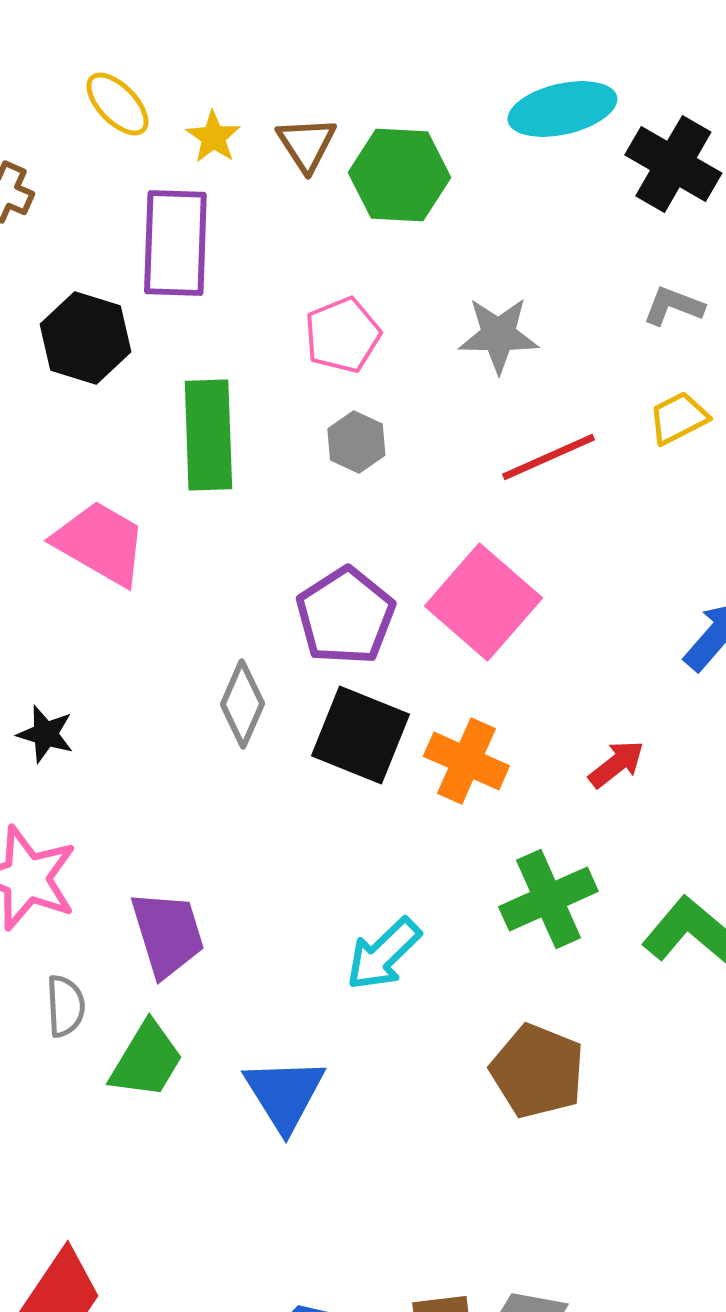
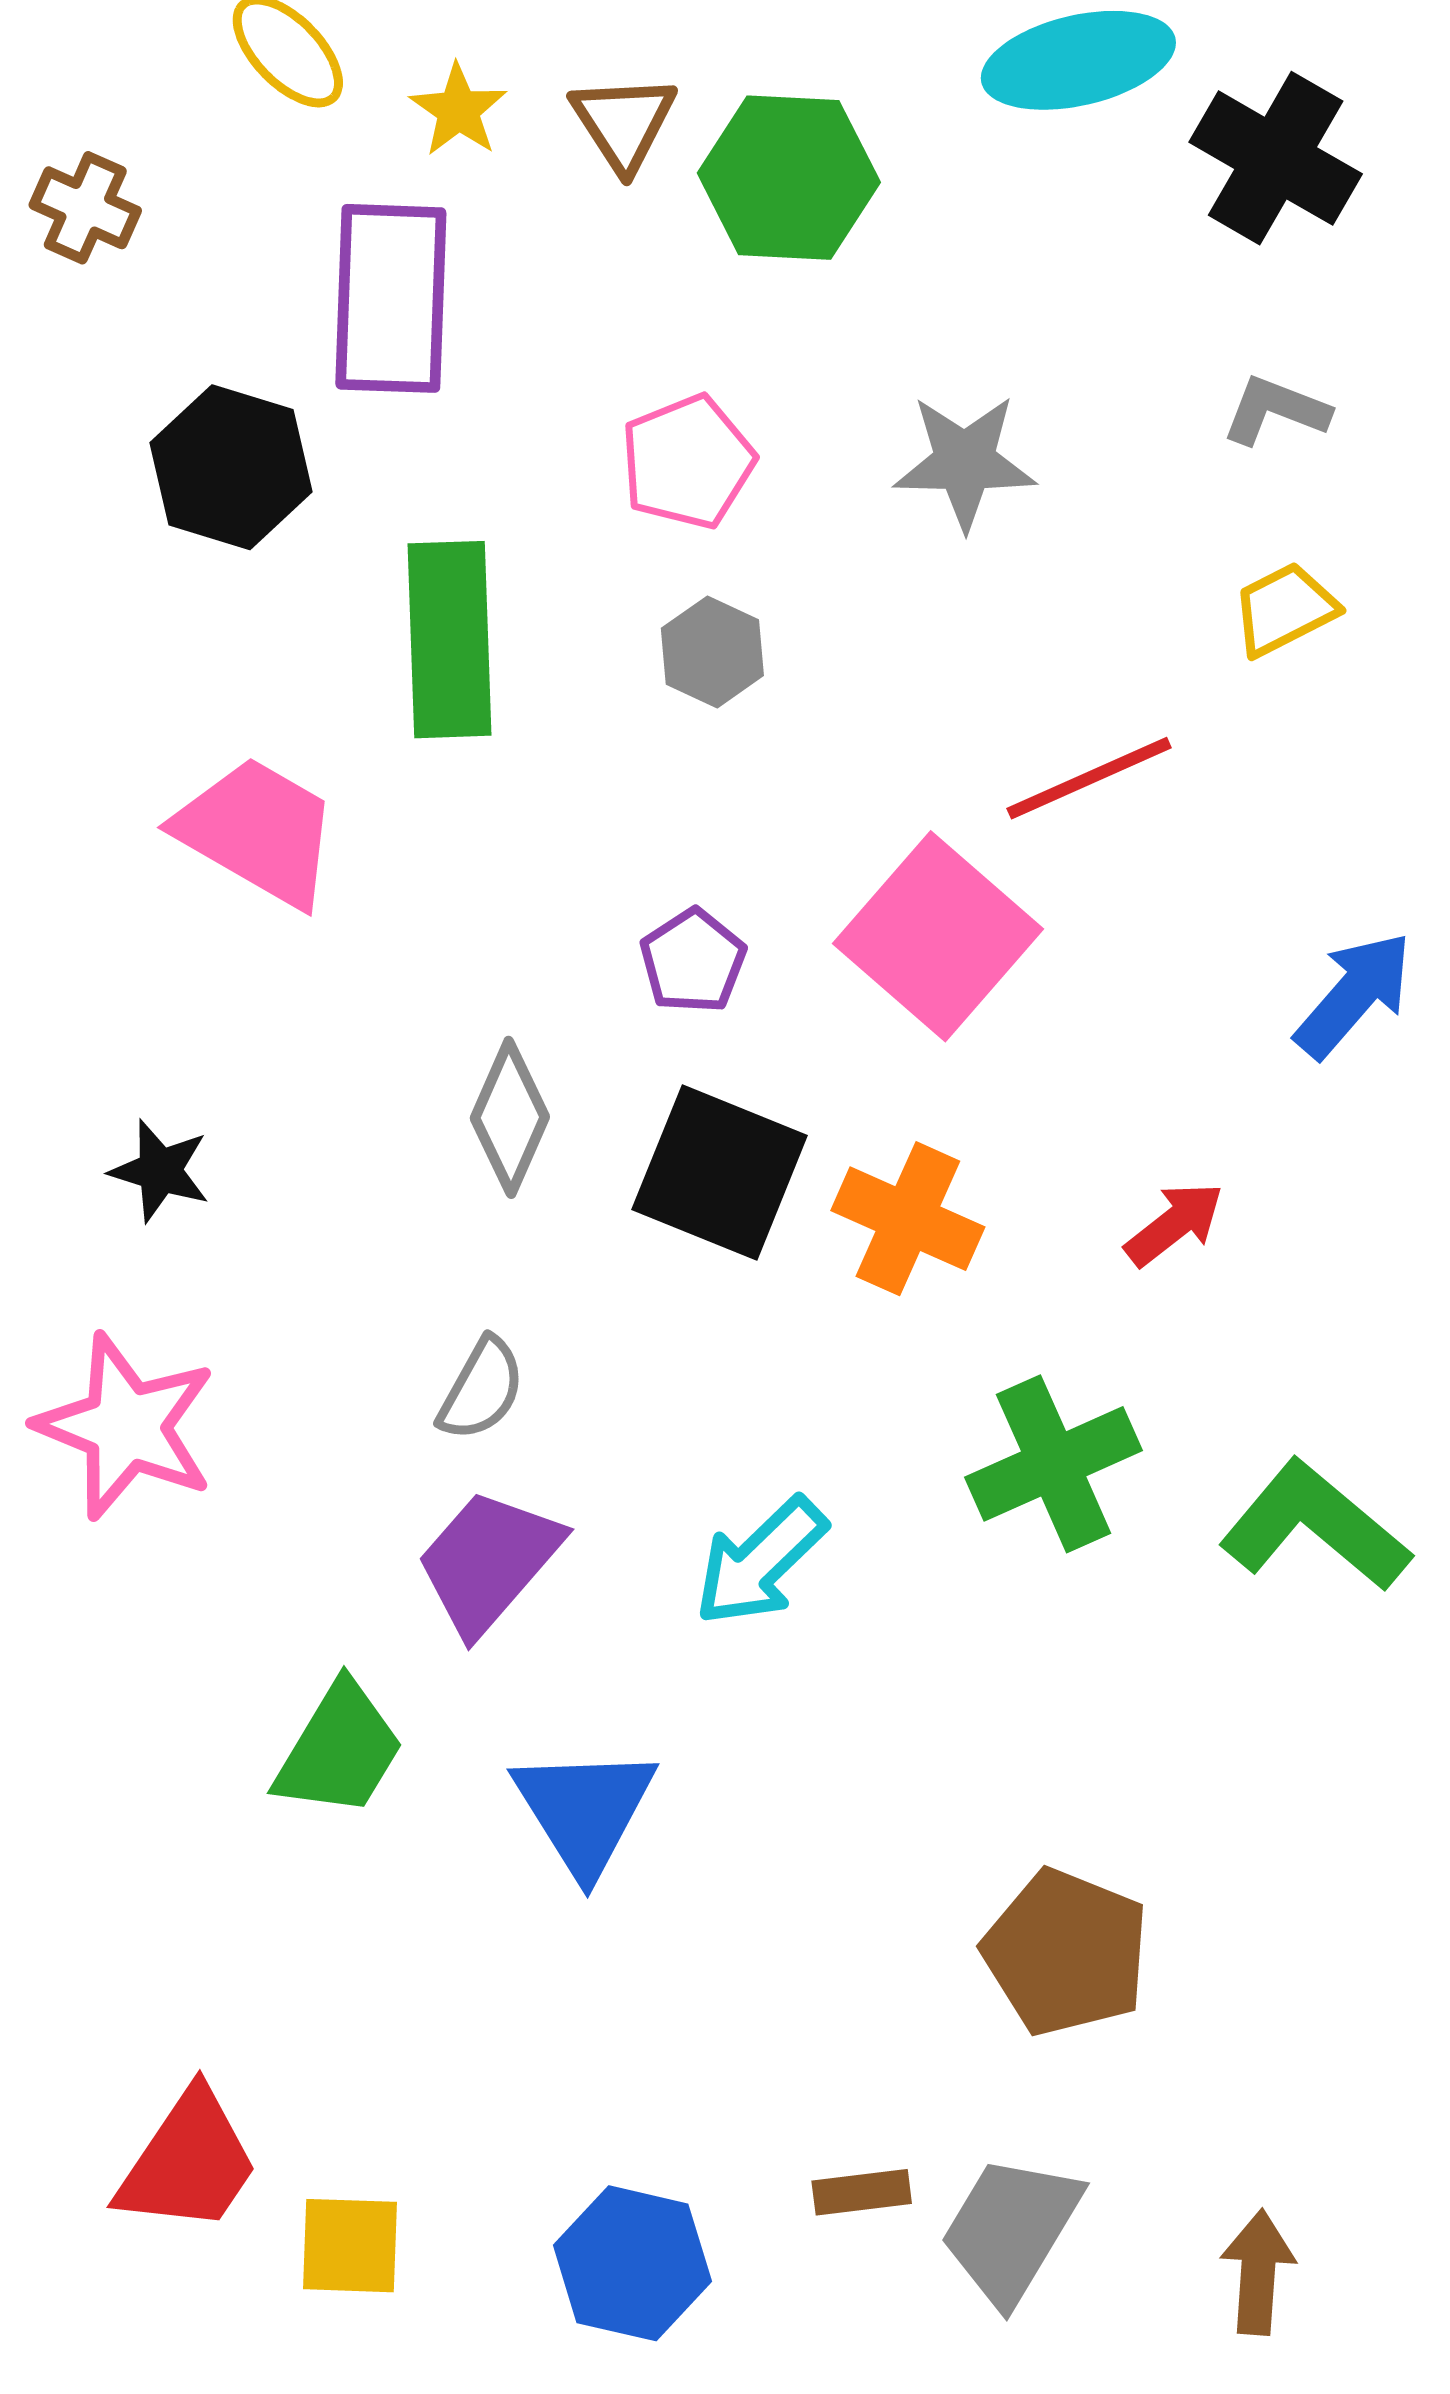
red line: (548, 457) -> (1089, 778), moved
purple pentagon: (345, 616) -> (693, 961), size x0.6
purple trapezoid: (167, 934) -> (489, 1562), moved, turned -122
gray semicircle: (65, 1006) -> (481, 1389), moved, turned 32
brown pentagon: (537, 1071) -> (1066, 1952), moved

